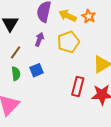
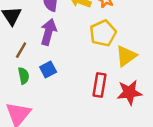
purple arrow: (39, 39) -> (49, 32), size x1.5
yellow pentagon: (68, 42) -> (103, 33), moved

